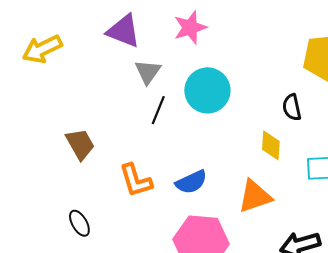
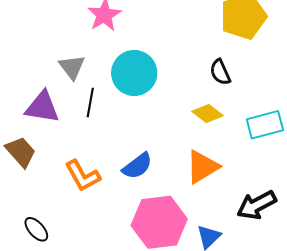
purple triangle: (124, 31) -> (42, 107), moved
yellow diamond: (271, 145) -> (208, 114), turned -44

